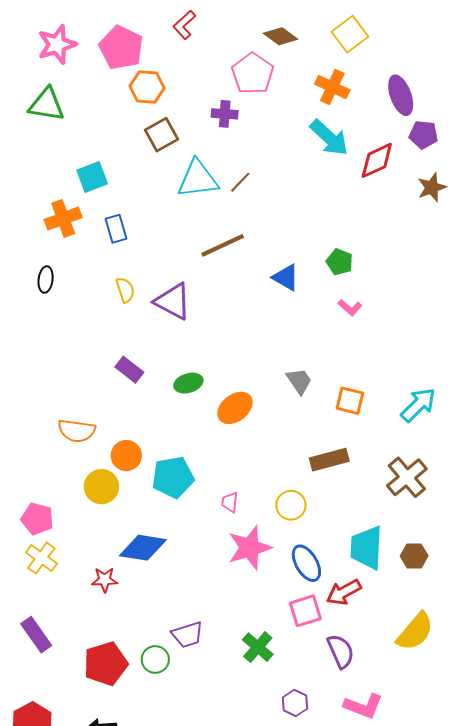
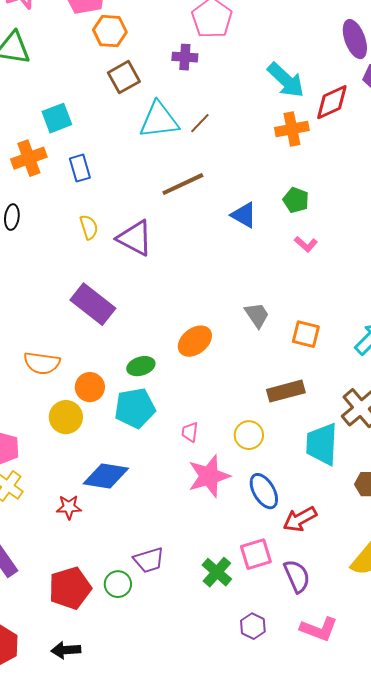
orange cross: (332, 87) -> (292, 129), moved, turned -36
purple rectangle: (129, 370) -> (93, 304), size x1.6
green ellipse: (188, 383) -> (141, 366), moved
cyan trapezoid: (366, 548) -> (322, 444), moved
pink square: (305, 611) -> (256, 554), moved

